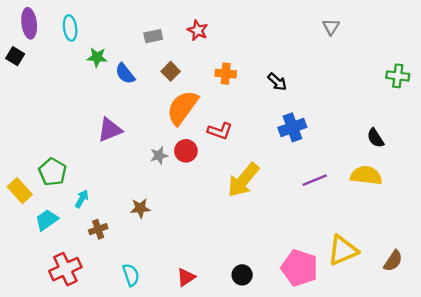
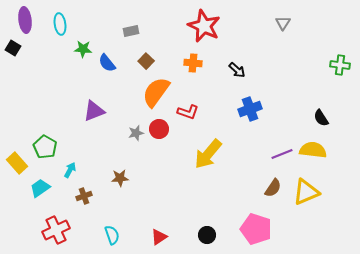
red star: (198, 30) -> (204, 26), moved, size x1.8
purple line: (315, 180) -> (282, 154), moved
yellow triangle: (343, 250) -> (306, 192), moved
brown semicircle: (393, 261) -> (273, 188), moved

